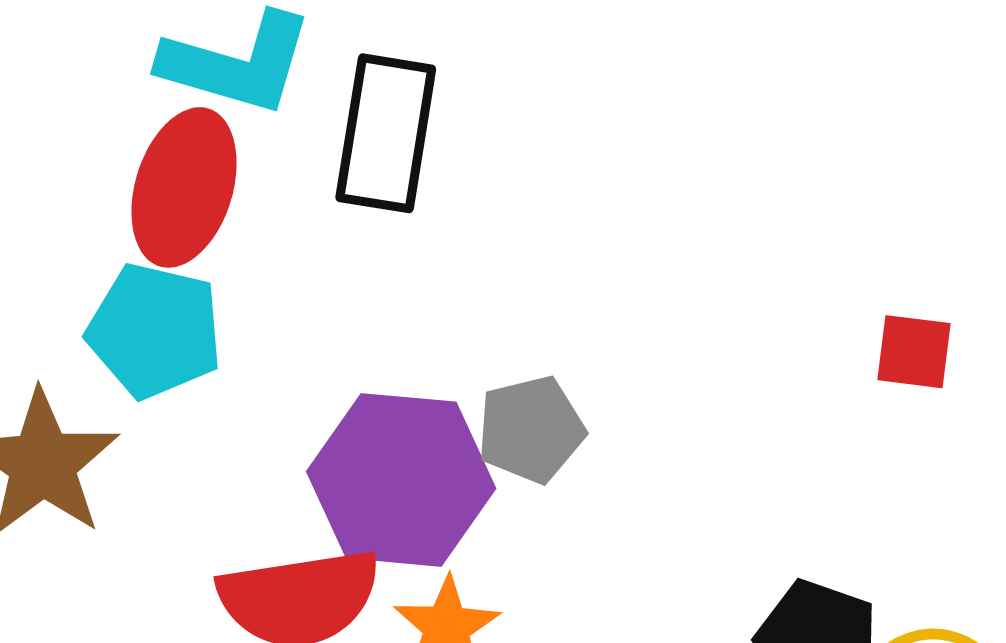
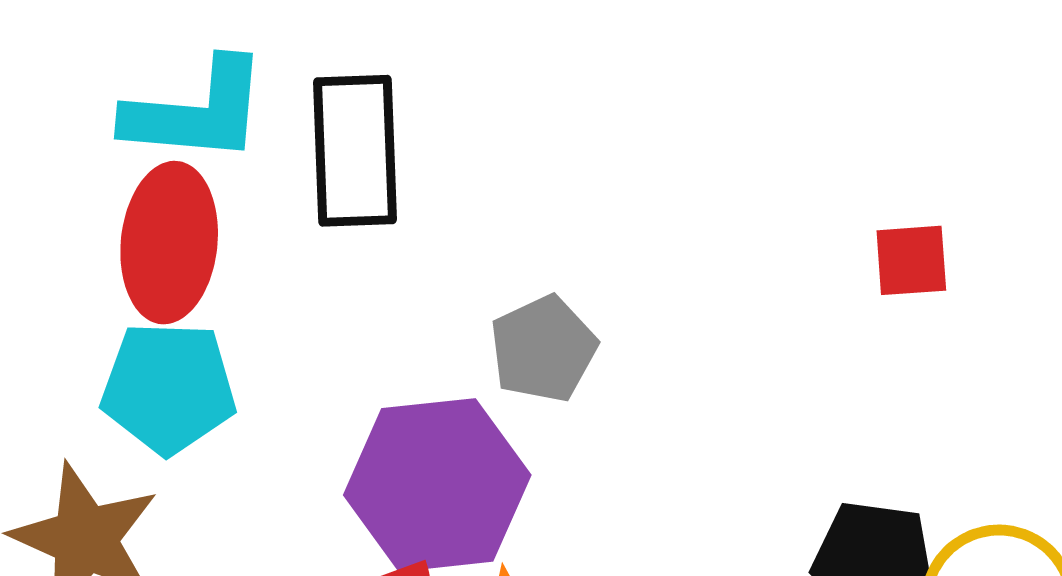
gray pentagon: (531, 429) -> (543, 349), moved

